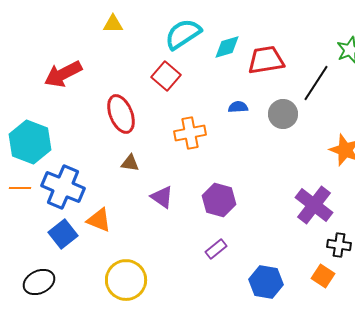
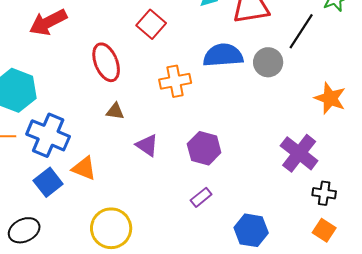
blue semicircle: (238, 107) -> (223, 55), size x2.0
orange square: (323, 276) -> (324, 230), moved

